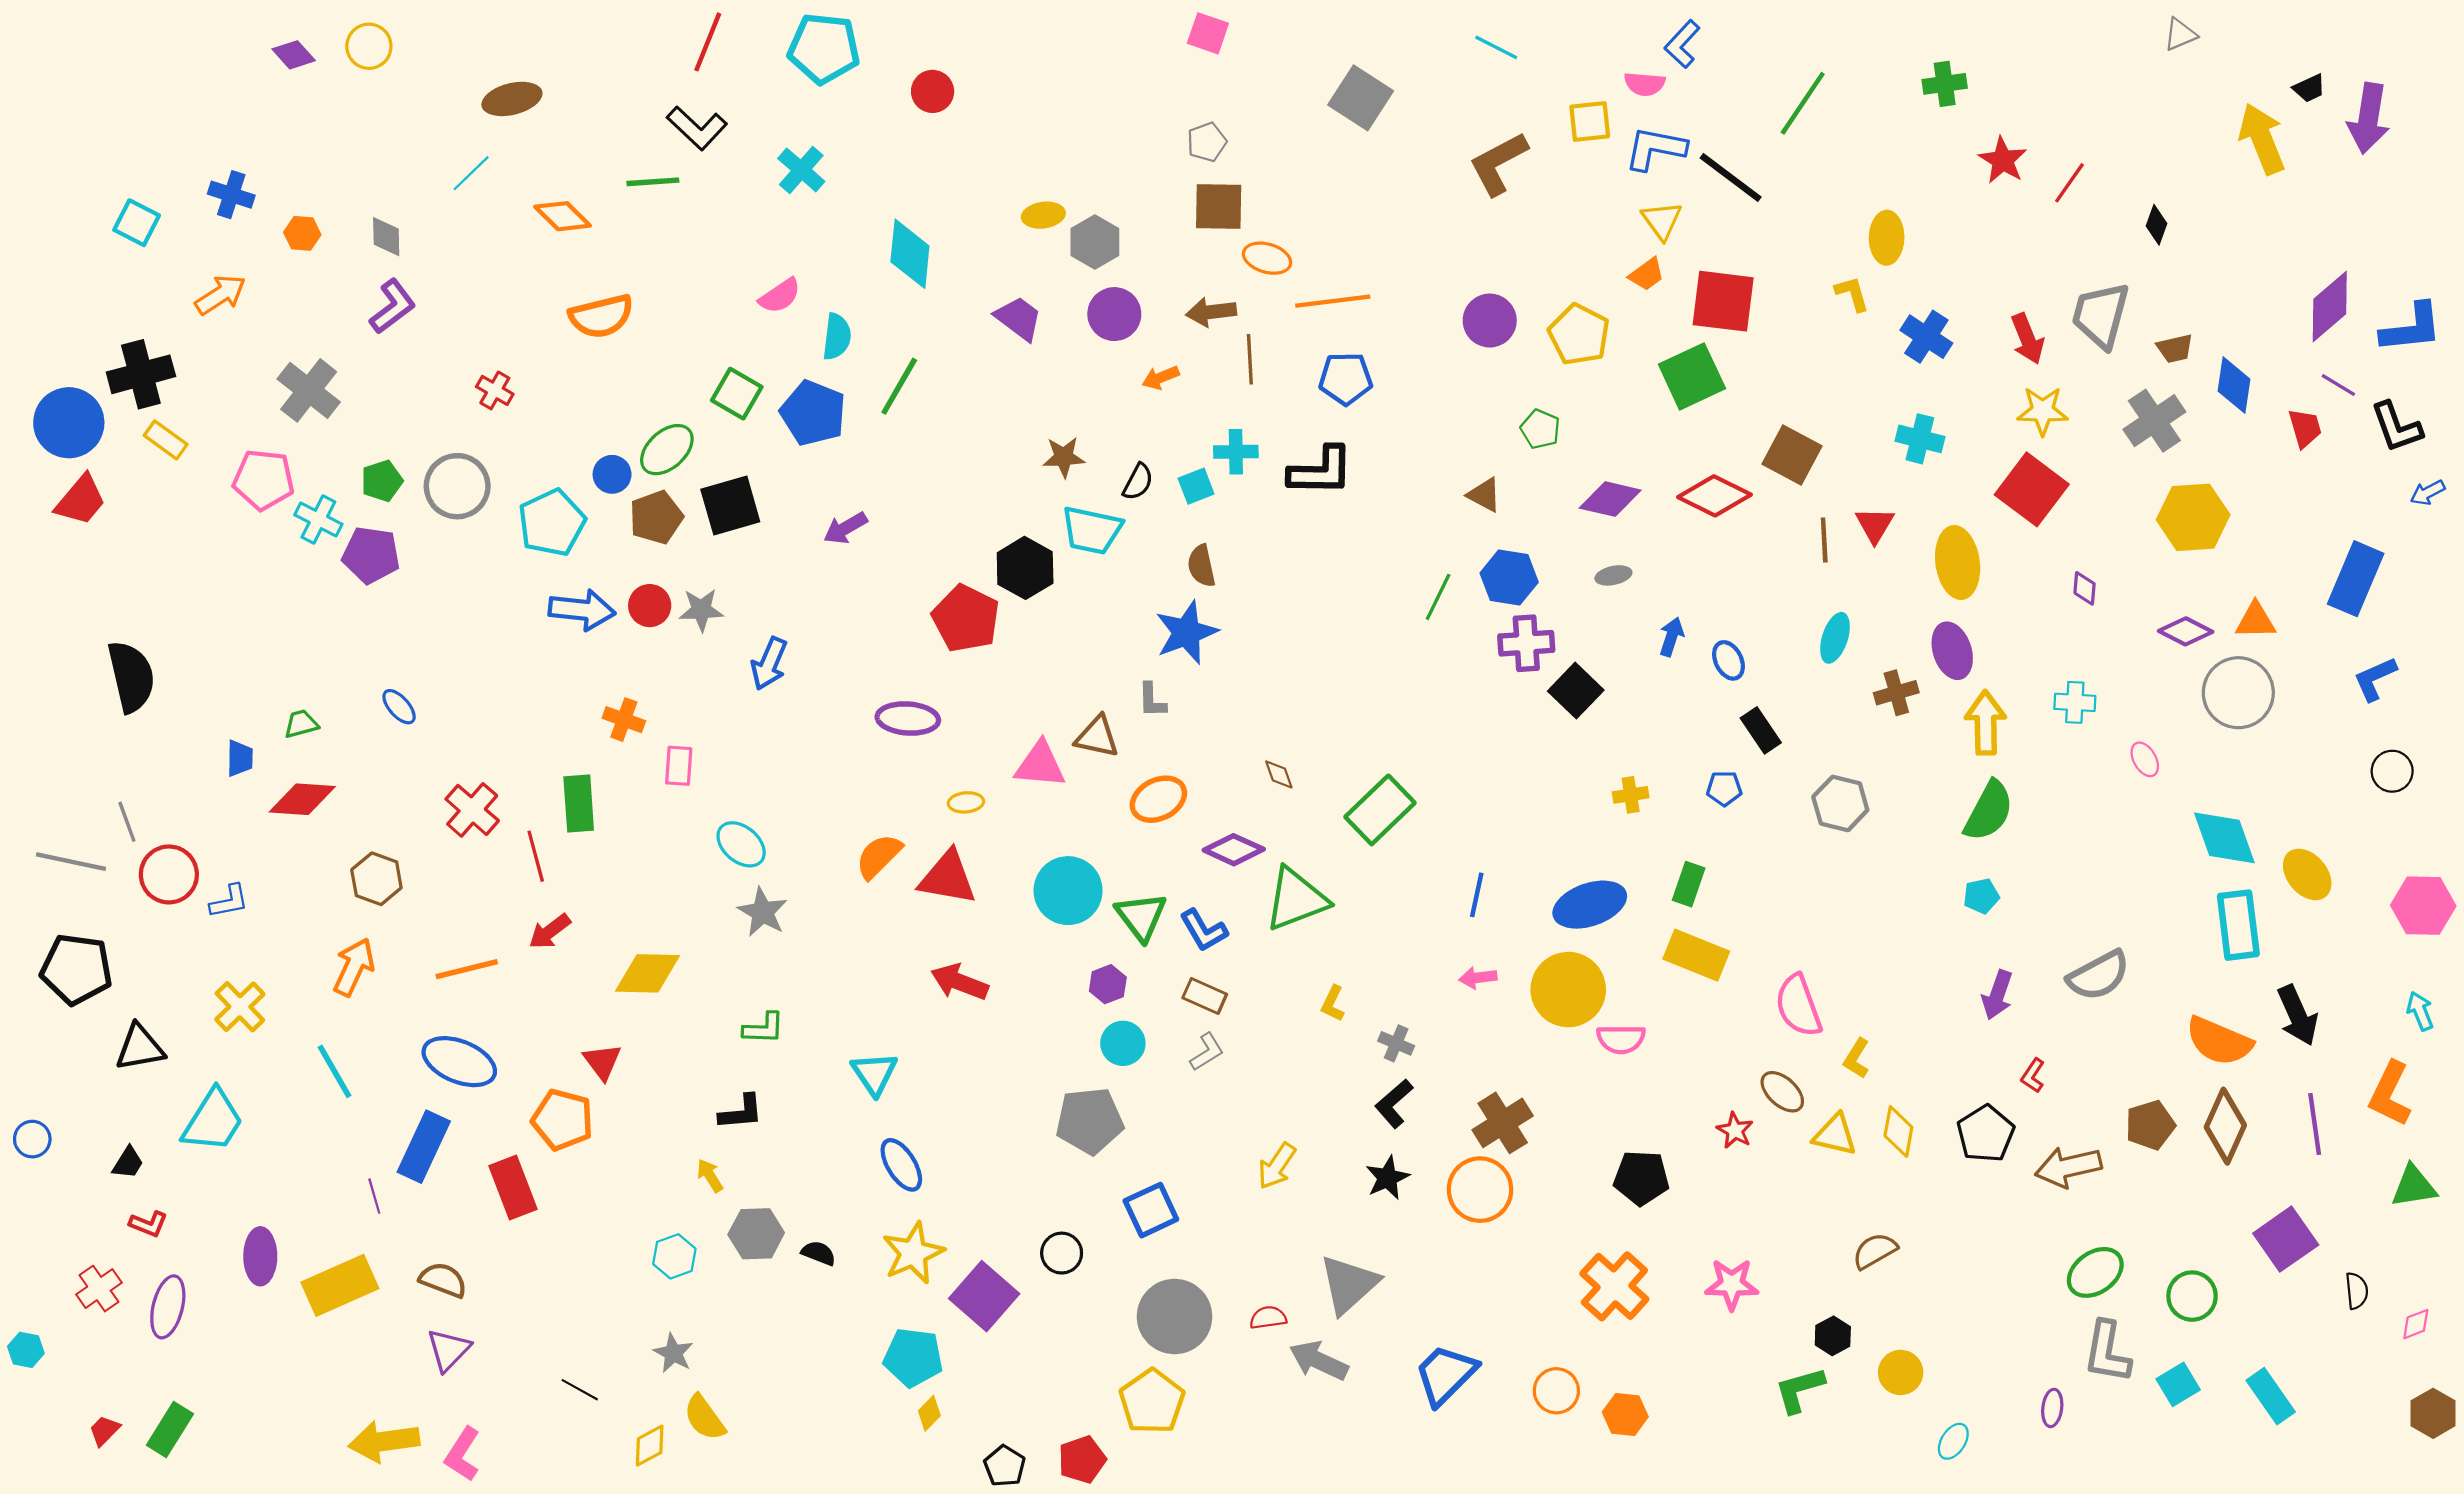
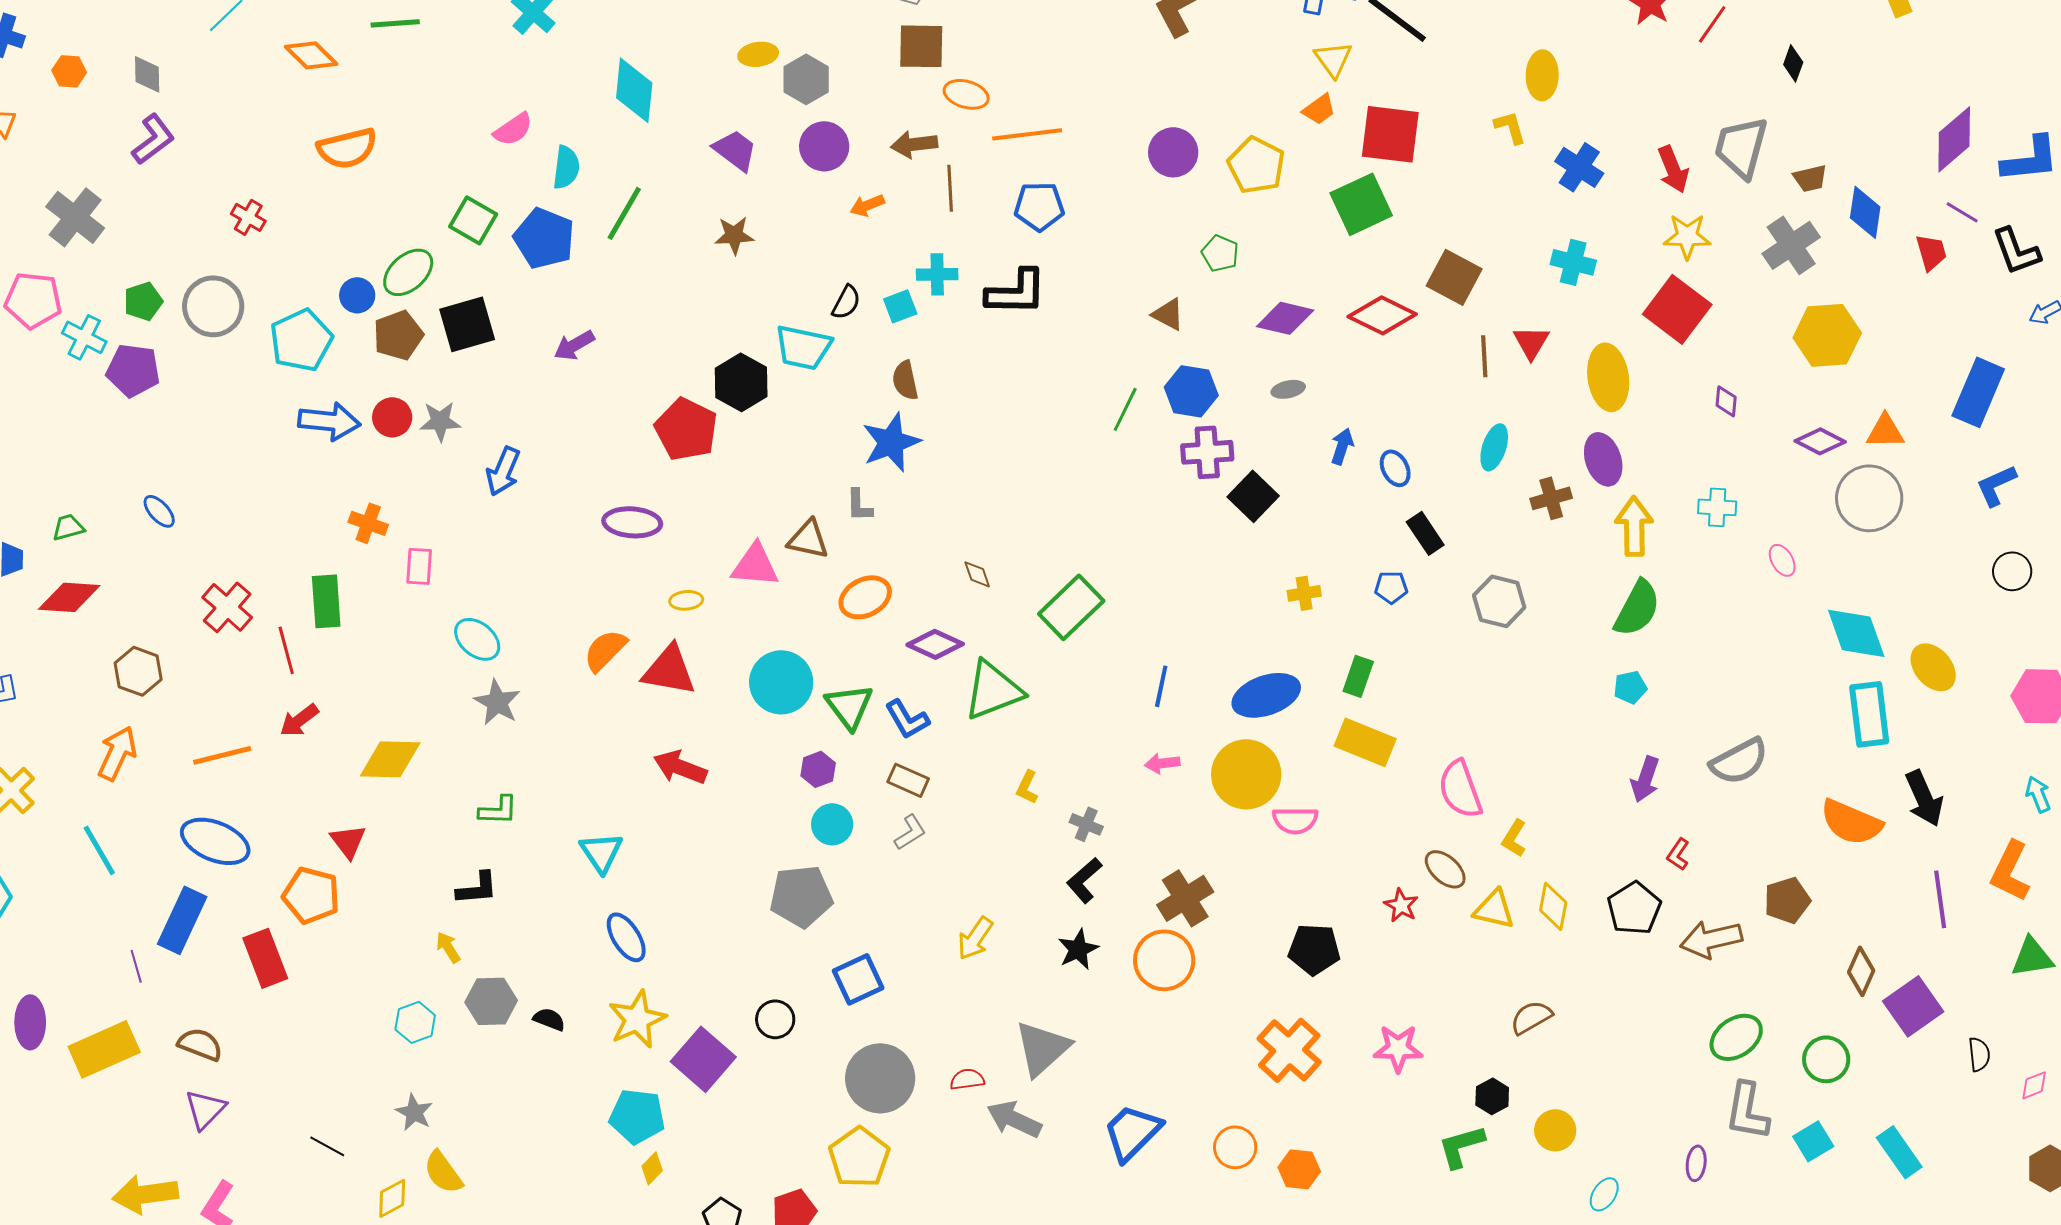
brown star: (1064, 457) -> (734, 235), moved
brown diamond: (2225, 1126) -> (1861, 971), moved, size x0.7

